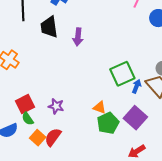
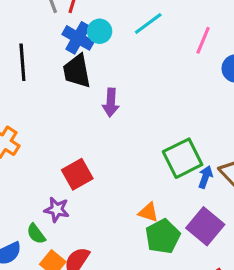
black trapezoid: (49, 27) -> (77, 71), moved
red square: (25, 104) -> (77, 174), moved
purple star: (56, 106) -> (57, 210), moved

